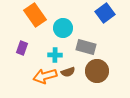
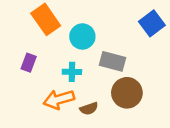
blue square: (105, 13) -> (152, 23), moved
brown semicircle: (68, 72) -> (89, 109), moved

